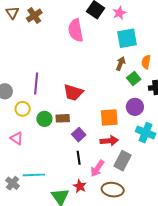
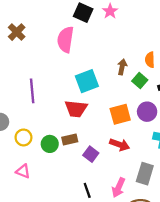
pink semicircle: (76, 30) -> (65, 39), turned 30
cyan square: (127, 38) -> (87, 81), moved
purple line: (36, 83) -> (32, 91), moved
orange square: (109, 118) -> (120, 114), moved
red arrow: (109, 141) -> (120, 145), moved, turned 36
black line: (79, 158) -> (87, 190), moved

